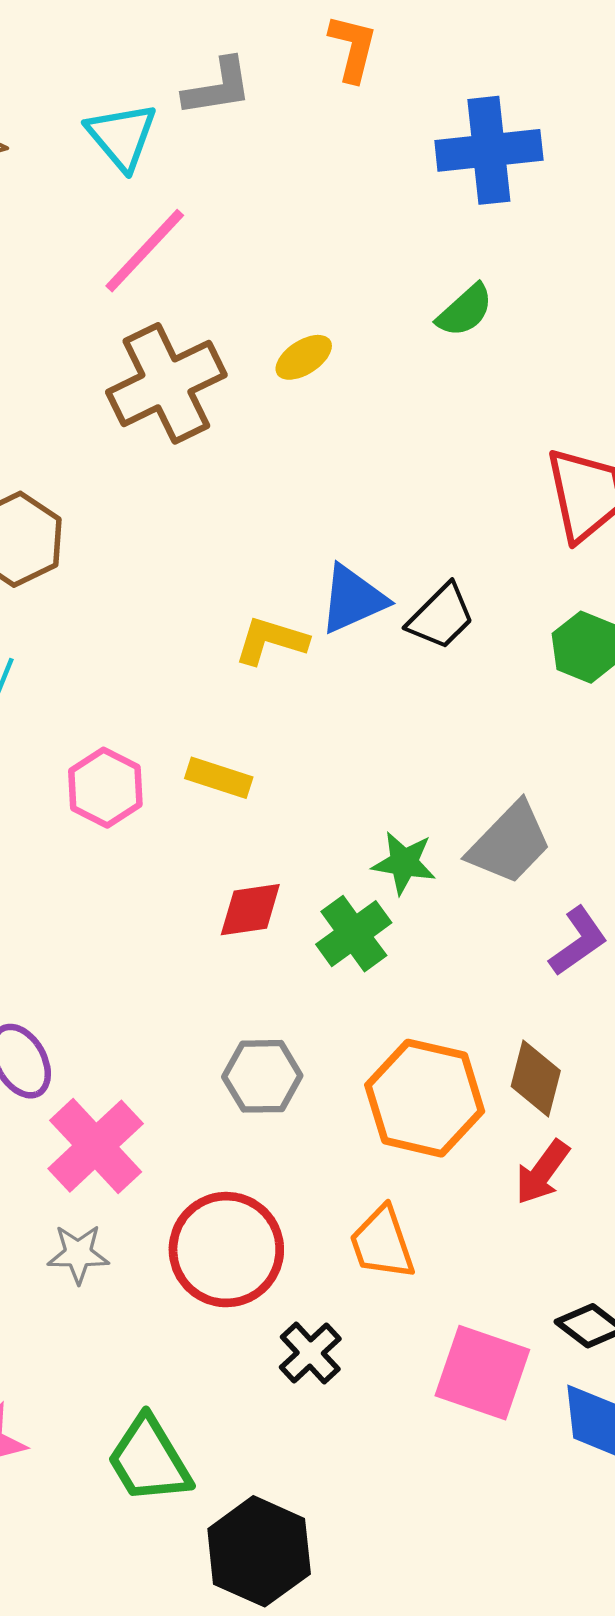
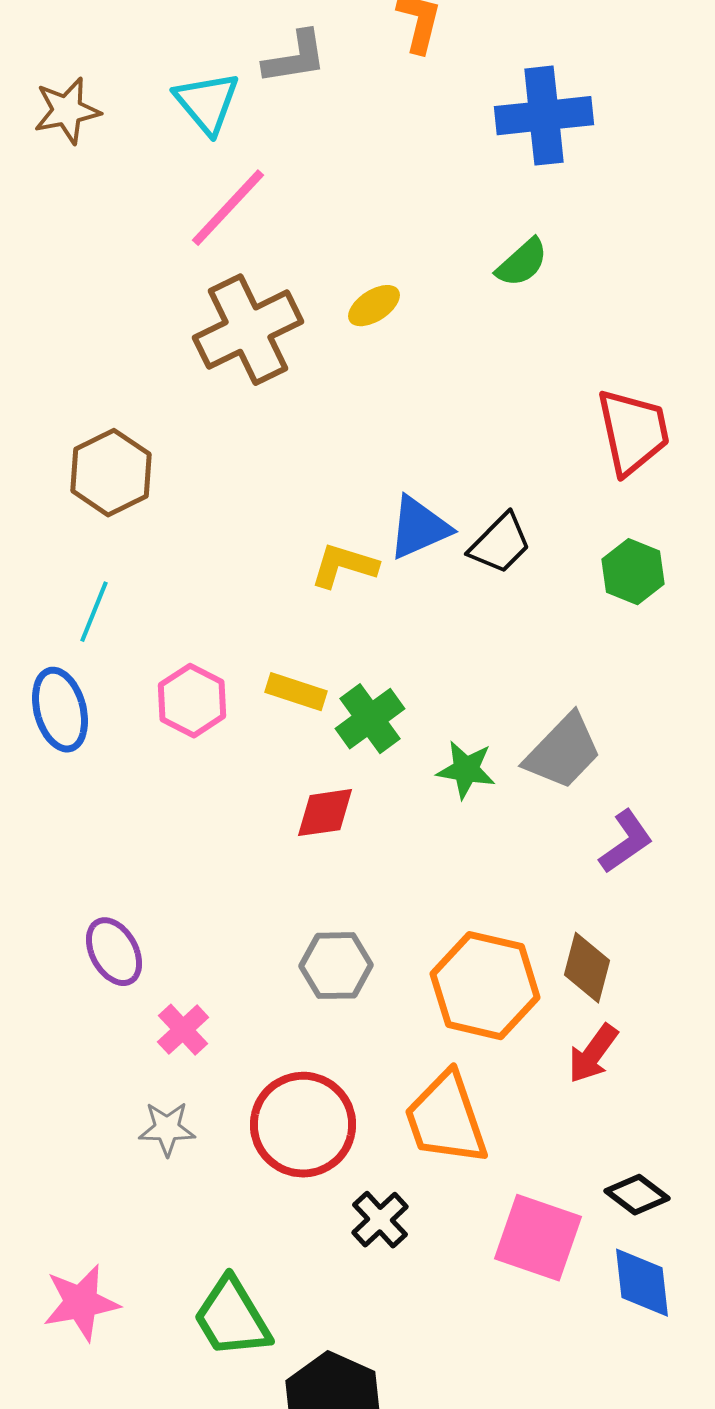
green cross: (354, 934) -> (370, 719), moved
pink cross: (96, 1146) -> (183, 1030), size x0.6
orange trapezoid: (382, 1243) -> (446, 1119), size x1.4

